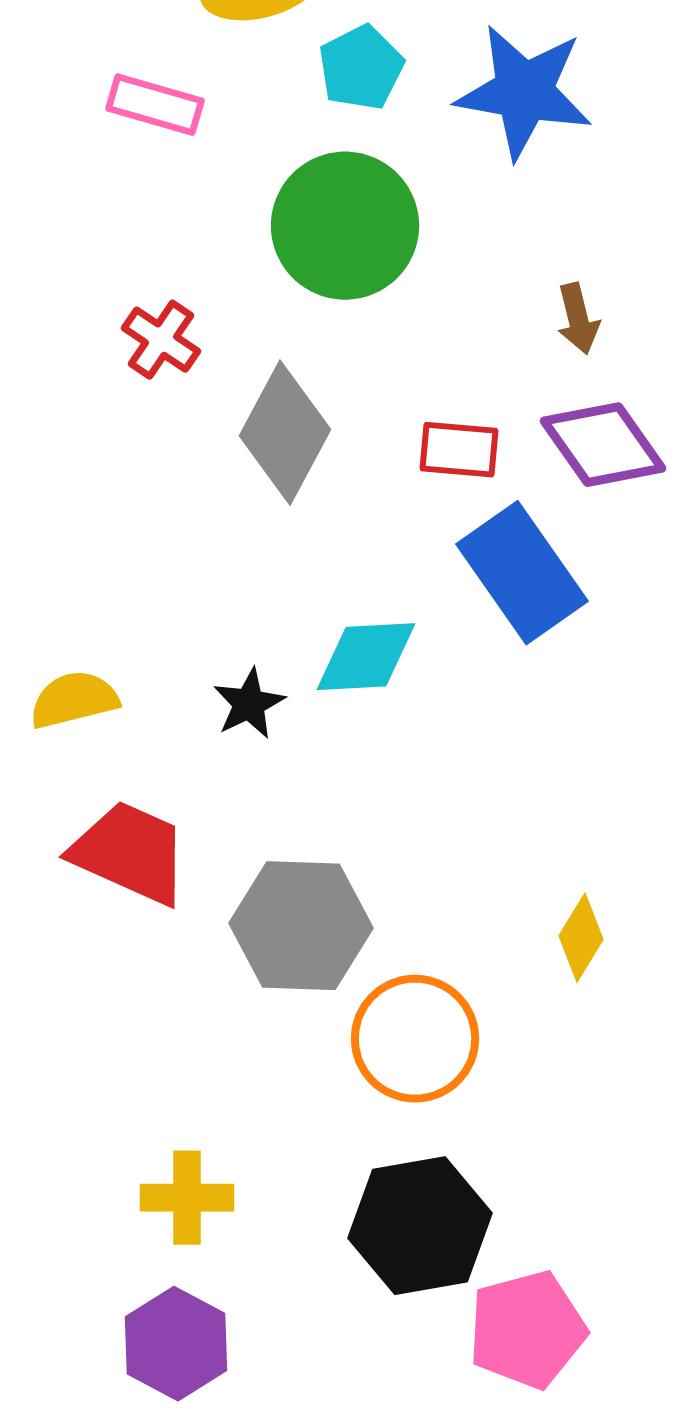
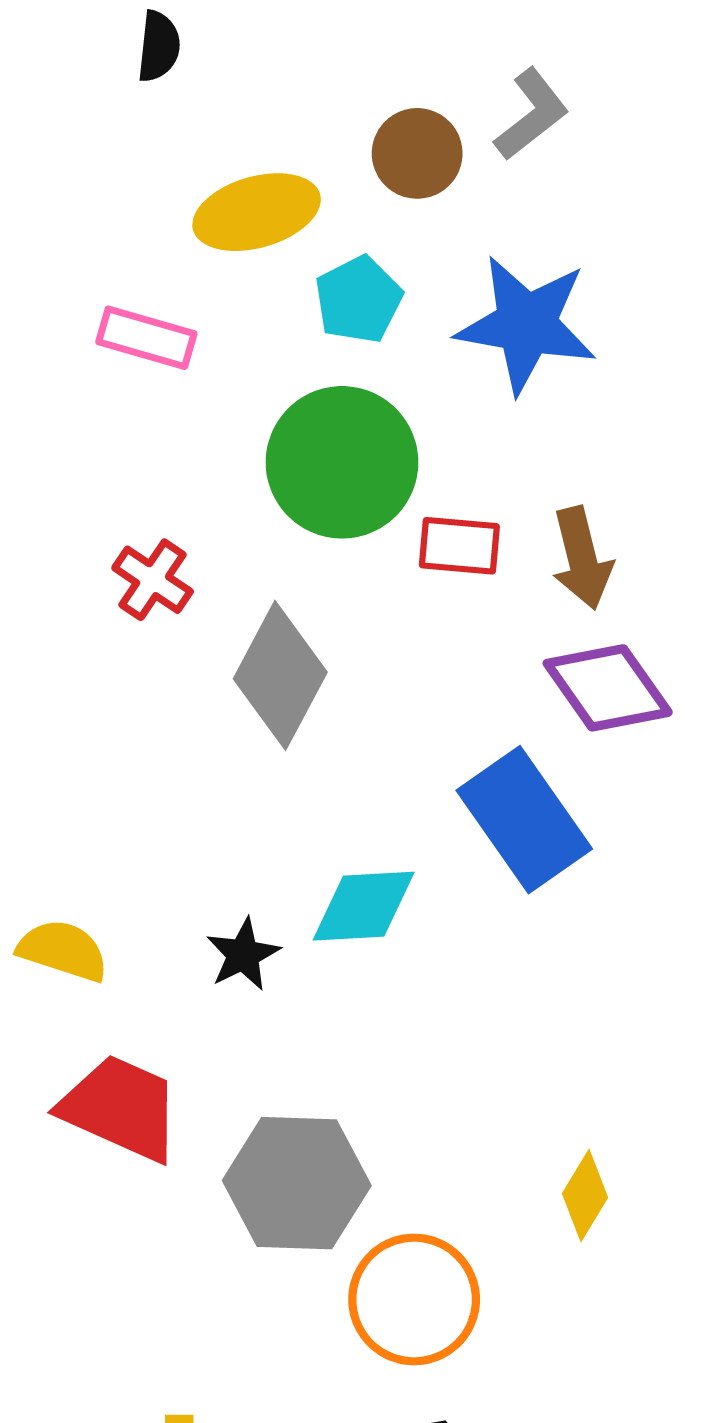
brown arrow: (578, 319) -> (582, 558), size x1.4
red rectangle: (459, 450) -> (459, 546), moved
yellow semicircle: (74, 700) -> (63, 950), turned 32

